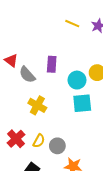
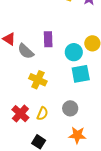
gray circle: (57, 146) -> (70, 108), moved

